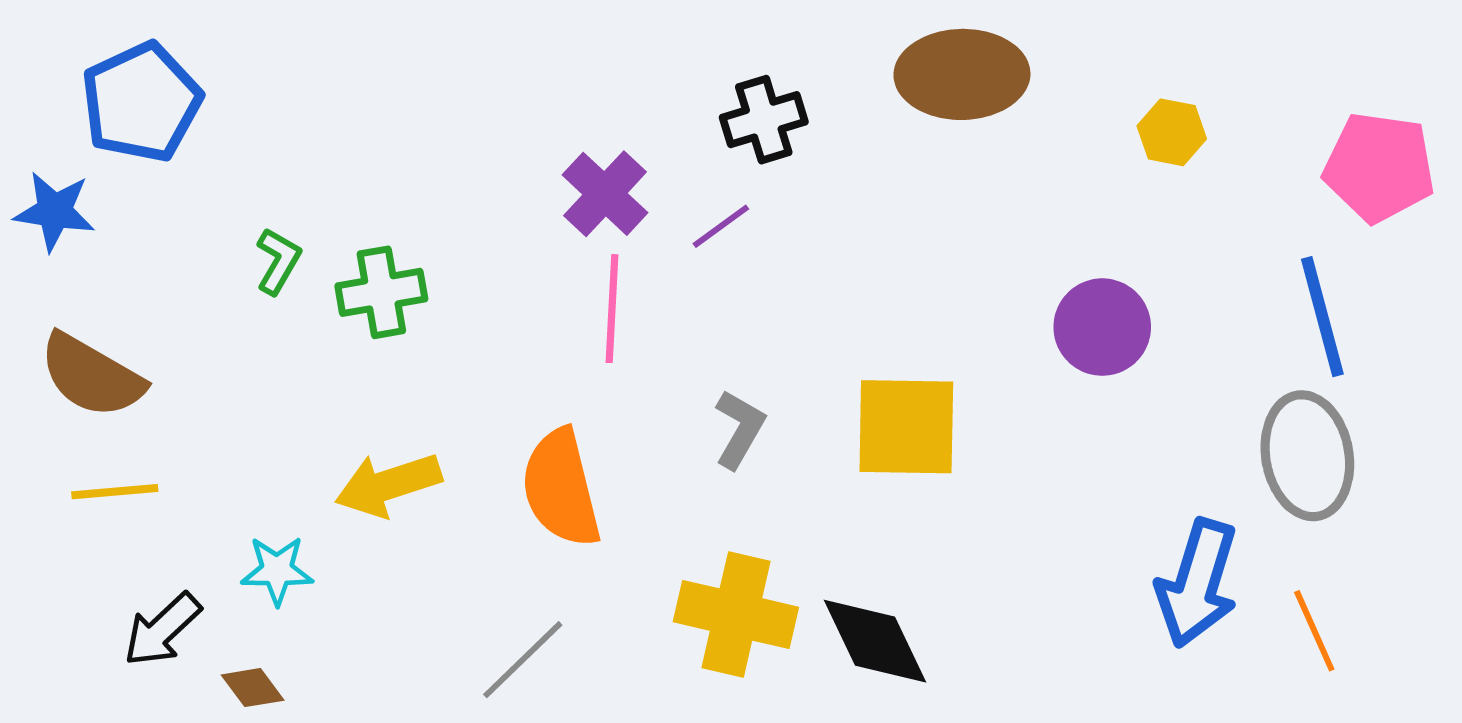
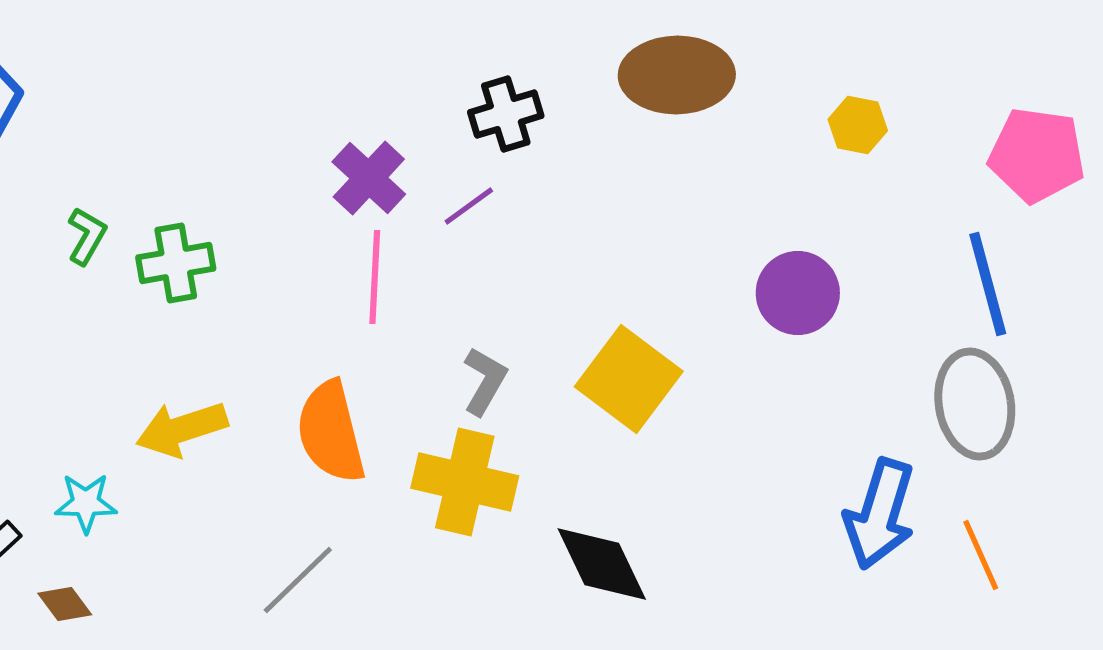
yellow square: (906, 427) -> (629, 379), turned 36
yellow cross: (736, 615) -> (465, 482), moved

